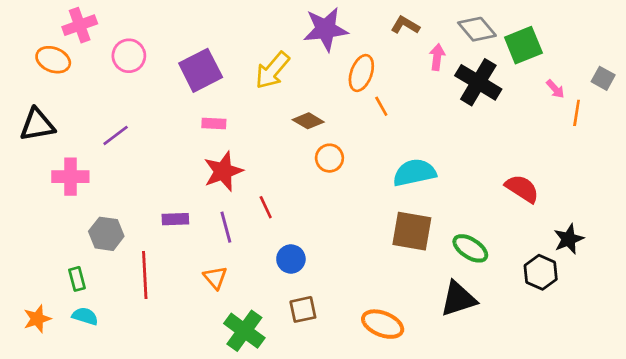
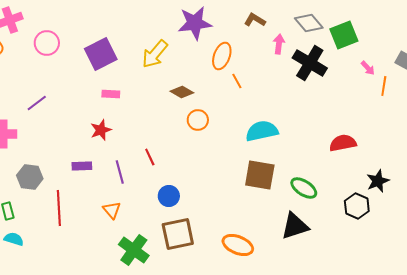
red star: (223, 171) -> (101, 130), moved, size x0.7
red semicircle: (522, 189) -> (343, 143), turned -44
brown square: (303, 309) -> (178, 234), size x1.6

